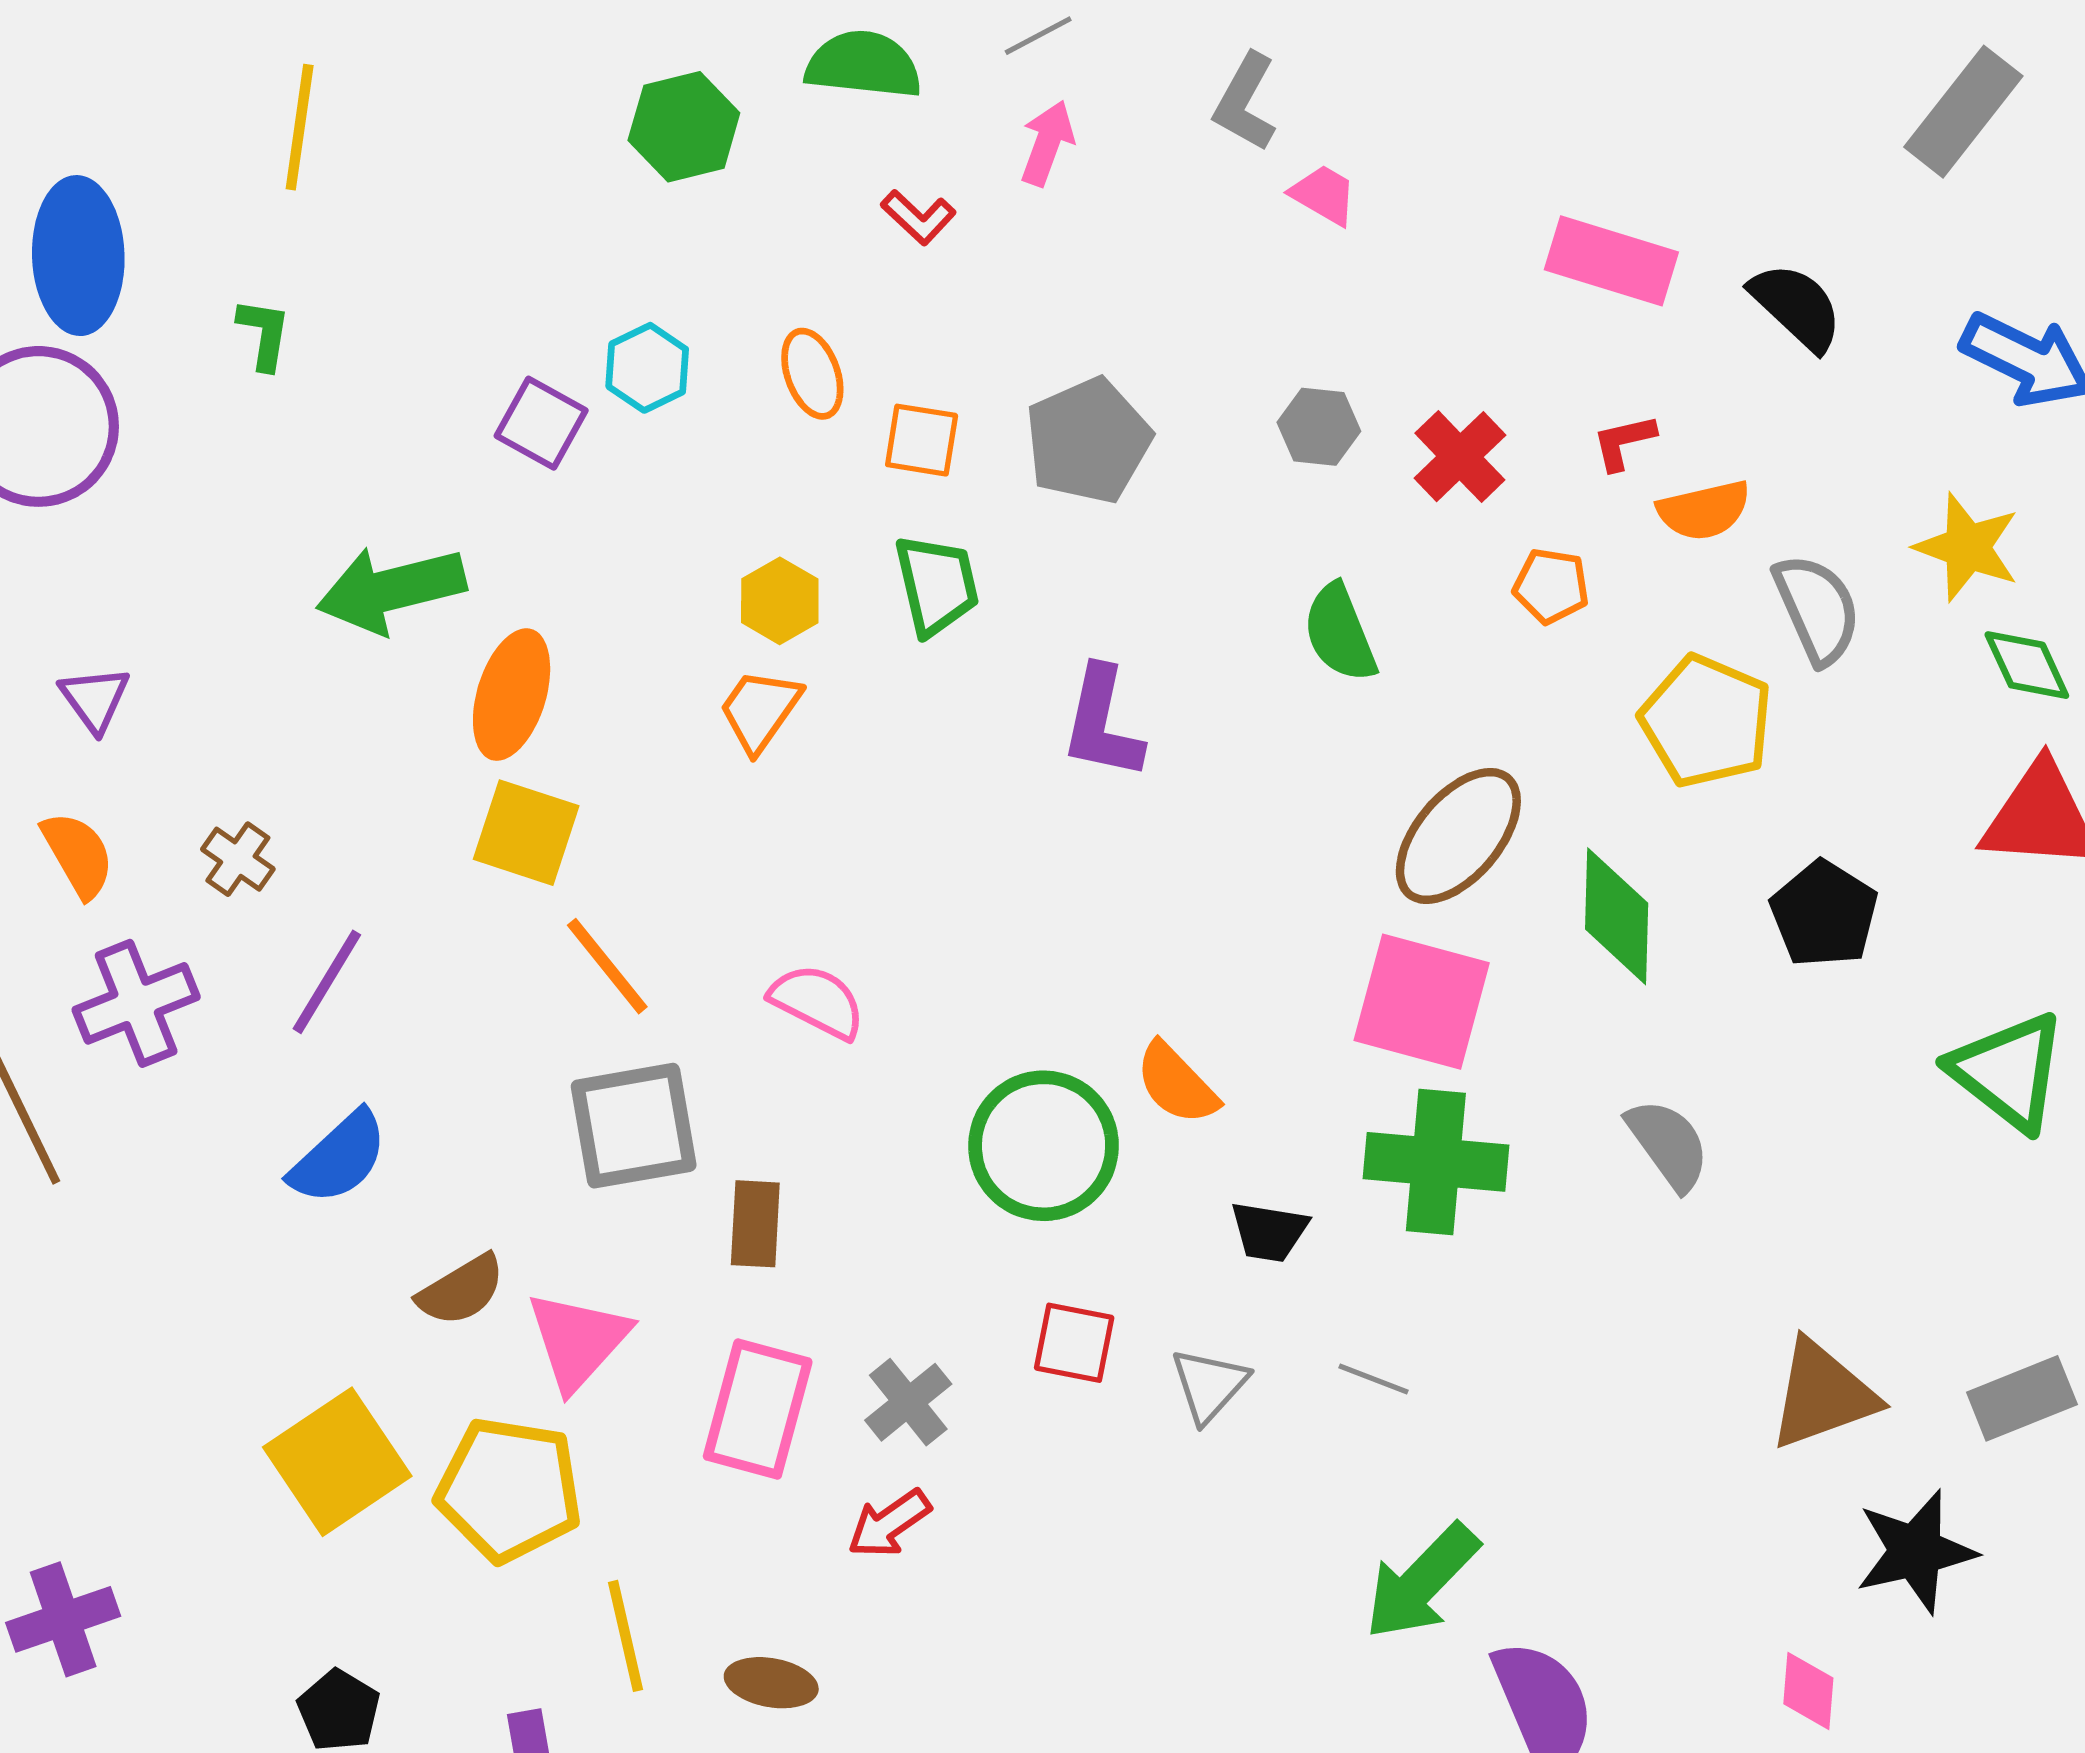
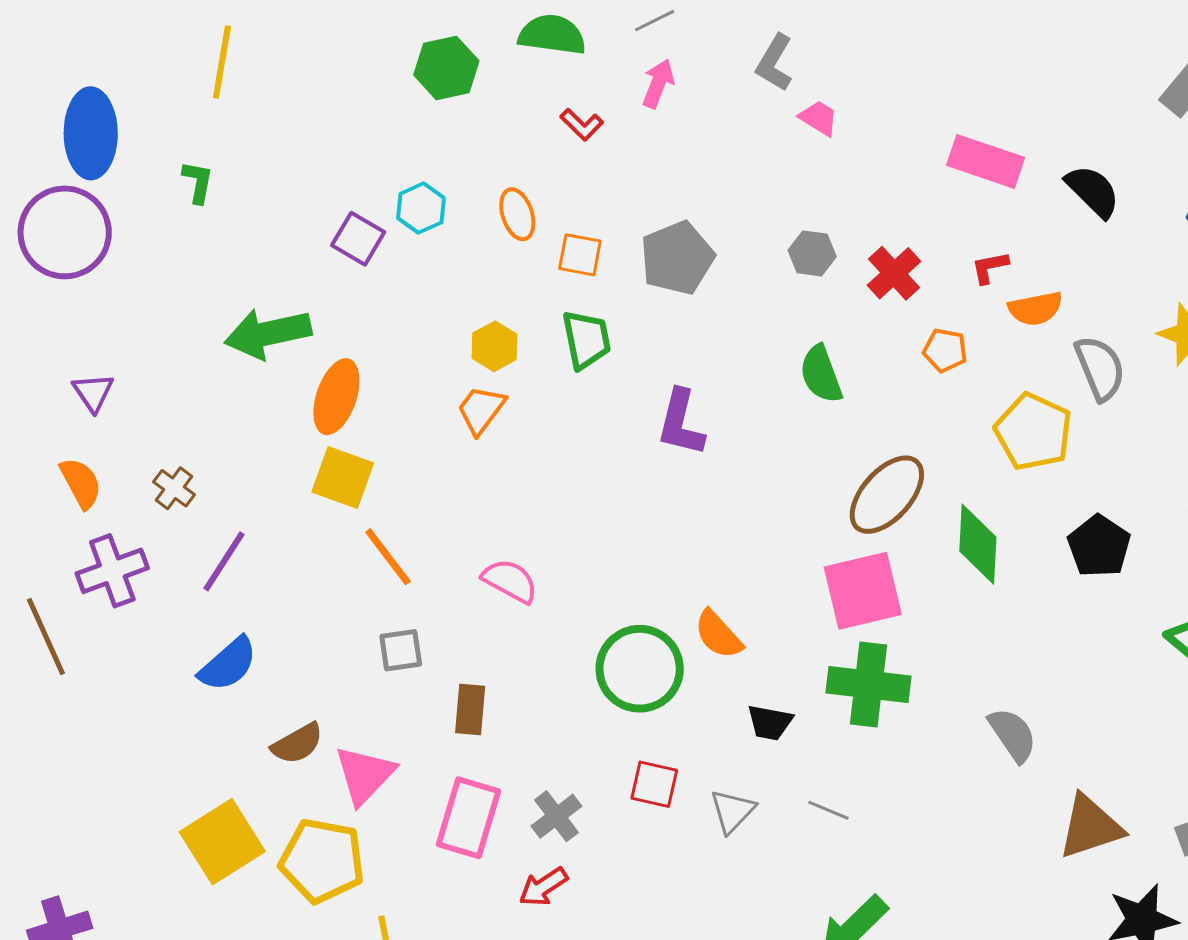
pink square: (1422, 1002) -> (863, 591), turned -30
gray square: (634, 1126) -> (401, 650), size x0.6
gray semicircle: (1668, 1144) -> (1013, 735), moved

